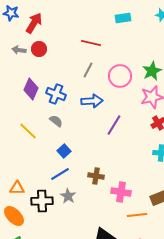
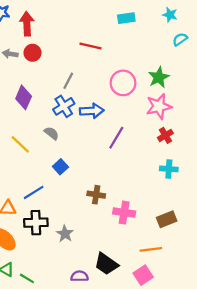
red arrow: (34, 23) -> (27, 24), turned -35
gray line: (88, 70) -> (68, 81), moved
blue cross: (56, 94) -> (64, 106), moved, turned 36
blue line: (60, 174) -> (34, 192), moved
gray star: (68, 196) -> (65, 234), moved
orange line: (137, 215) -> (151, 249), moved

